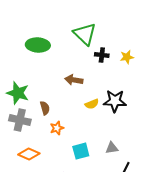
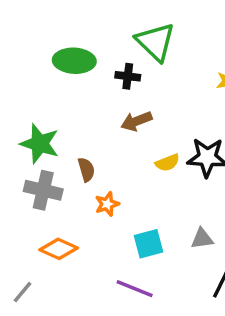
black cross: (102, 55) -> (128, 76), moved
brown arrow: (74, 80) -> (136, 121), turned -30

